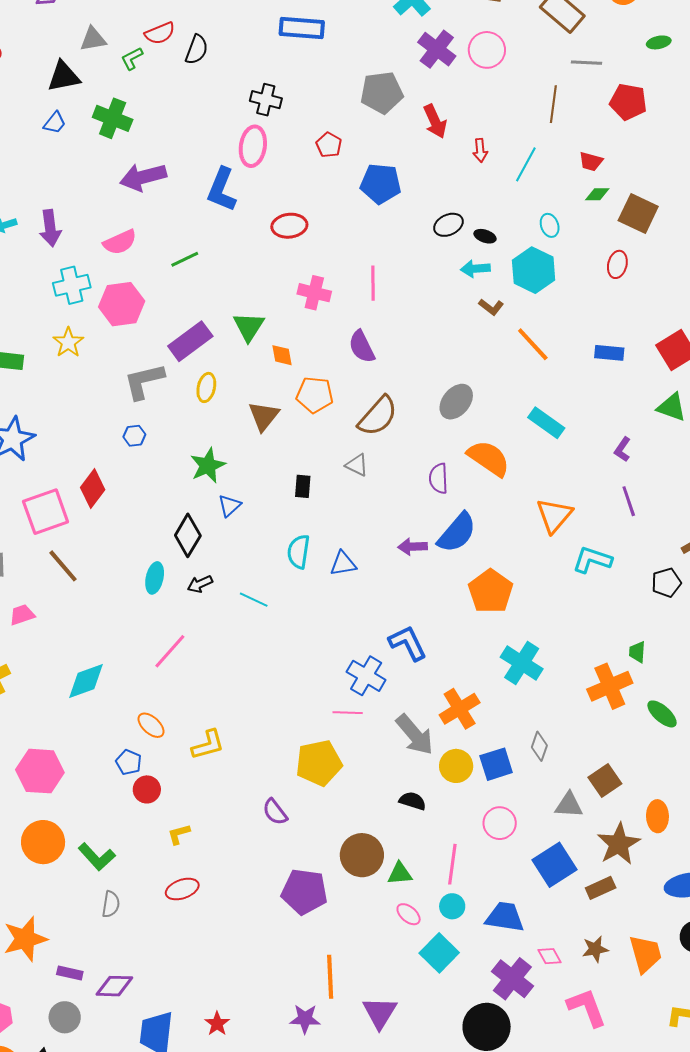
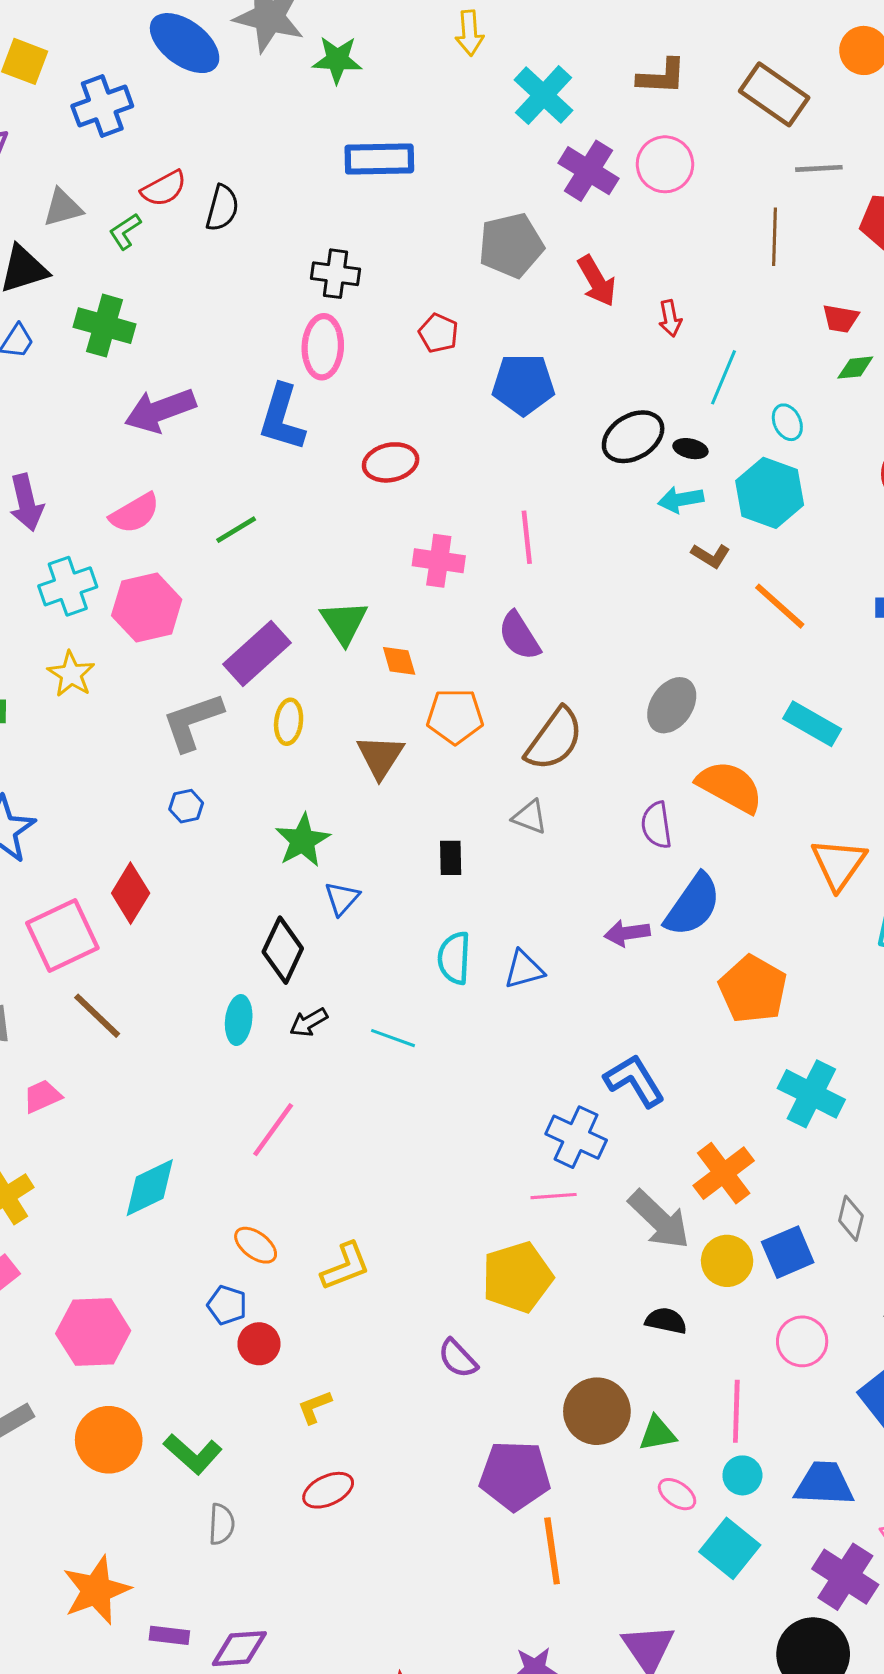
cyan line: (526, 164) -> (724, 377), moved
black ellipse: (448, 225) -> (633, 437), size x1.4
orange line: (330, 977) -> (552, 1551), moved

